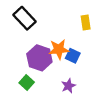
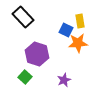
orange star: (59, 49) -> (78, 43), moved
blue square: (73, 56) -> (66, 30), moved

